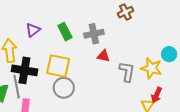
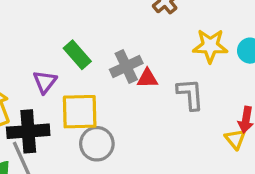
purple triangle: (33, 30) -> (45, 82), moved
gray cross: (94, 34) -> (126, 66), moved
yellow star: (151, 68) -> (210, 46), moved

